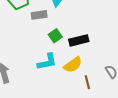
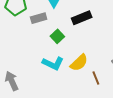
black rectangle: (79, 40) -> (82, 18), moved
cyan L-shape: (47, 62) -> (53, 63), turned 45

